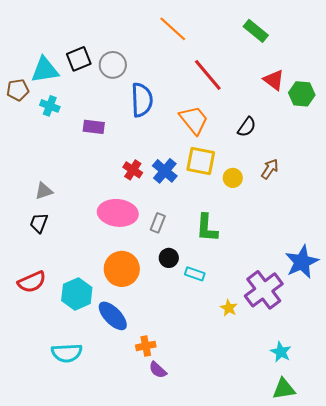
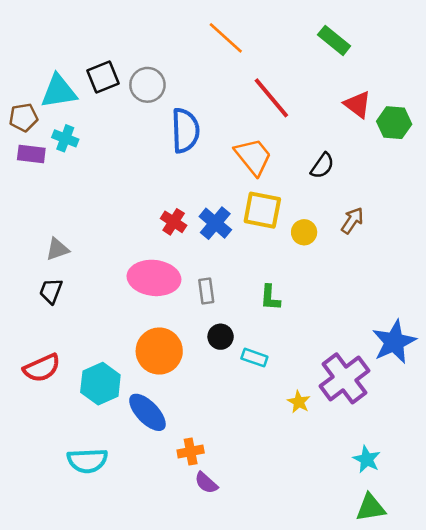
purple rectangle: (94, 127) -> (31, 154), moved
gray rectangle: (158, 223) -> (206, 291), turned -30
green L-shape: (207, 228) -> (270, 298), size x0.7

